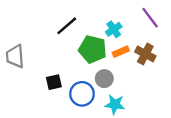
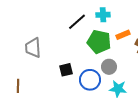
cyan cross: (114, 29) -> (103, 15), moved, turned 32
orange rectangle: (121, 52) -> (123, 35), moved

